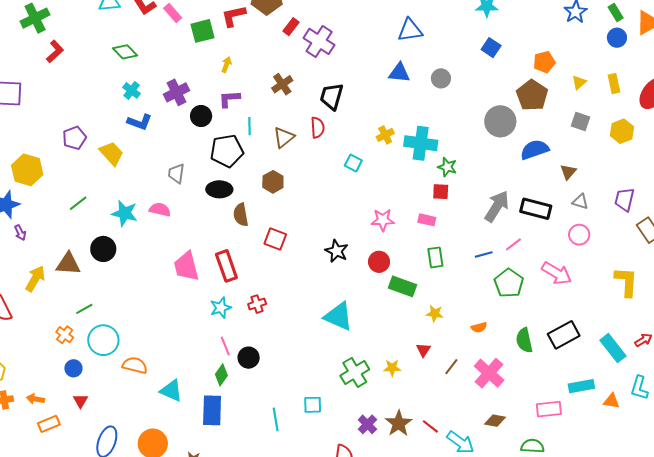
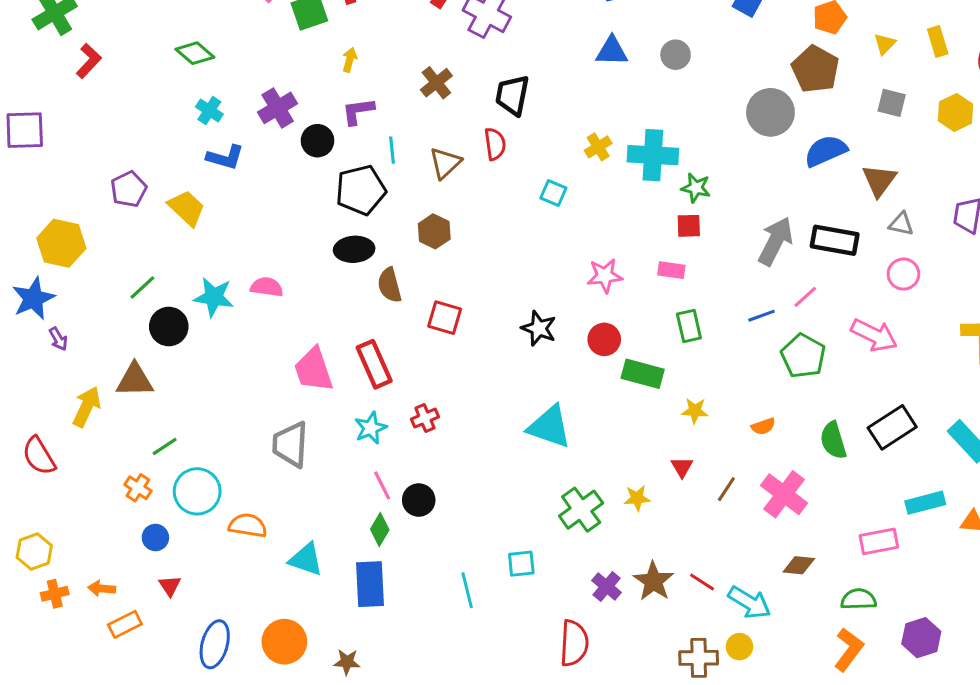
brown triangle: (568, 172) -> (879, 180), size x1.4
gray trapezoid: (176, 174) -> (290, 444), moved, size x1.5
black circle: (103, 249) -> (169, 327), moved

